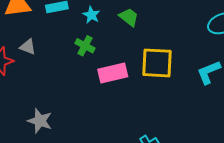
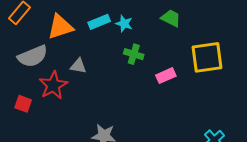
cyan star: (91, 15) -> (124, 24), moved
pink rectangle: (113, 73) -> (166, 76), size x0.7

